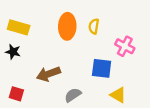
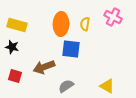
pink cross: (125, 46) -> (113, 17), moved
blue square: (102, 68) -> (71, 49), moved
red square: (16, 94) -> (15, 76), moved

